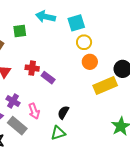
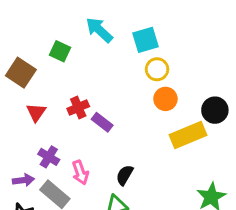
cyan arrow: (46, 17) -> (99, 30), turned 30
green square: (20, 31) -> (60, 51), turned 32
red cross: (32, 68) -> (78, 107), turned -32

